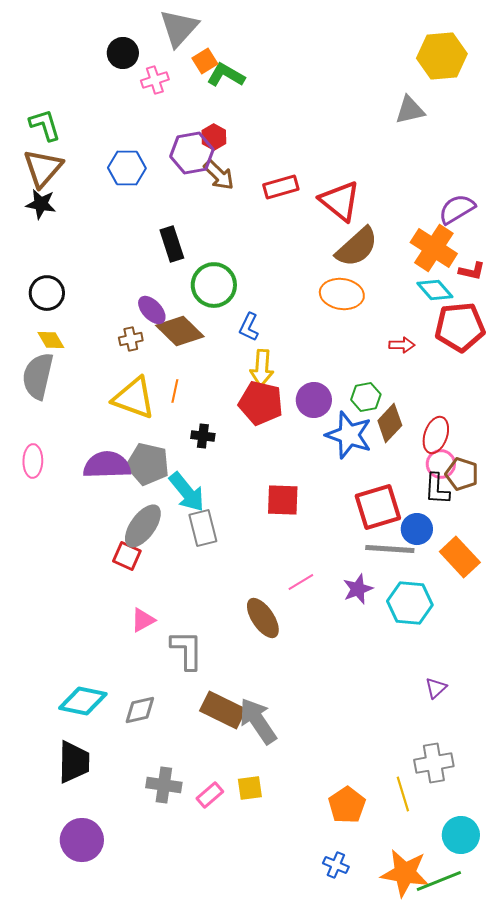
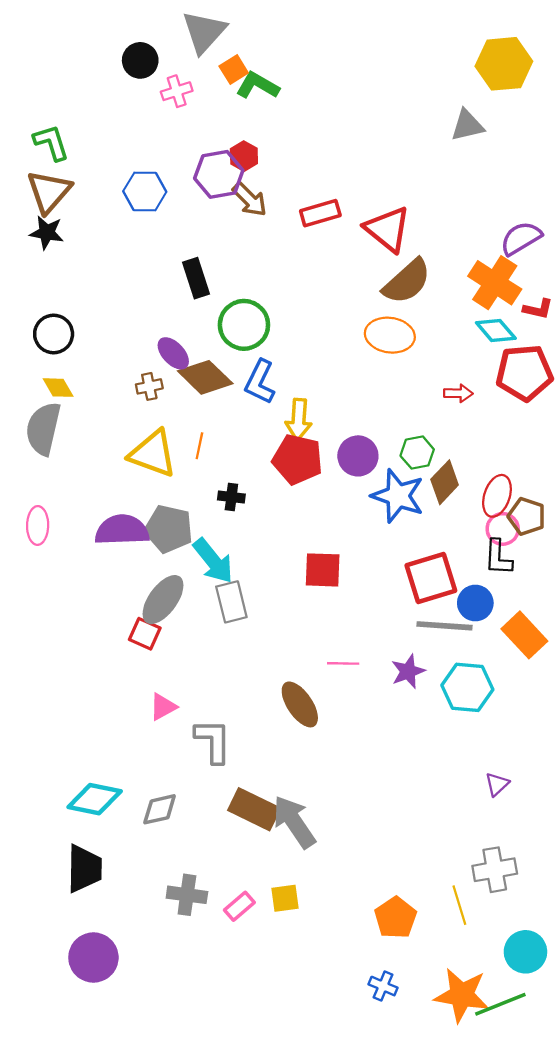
blue L-shape: (249, 327) -> (260, 382), moved, size x1.4
brown pentagon: (462, 474) -> (527, 516), moved
pink line: (301, 582) -> (343, 663), turned 32

